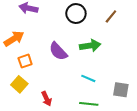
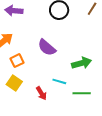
green arrow: (90, 46) -> (82, 63), moved
cyan line: (88, 78) -> (59, 81), moved

